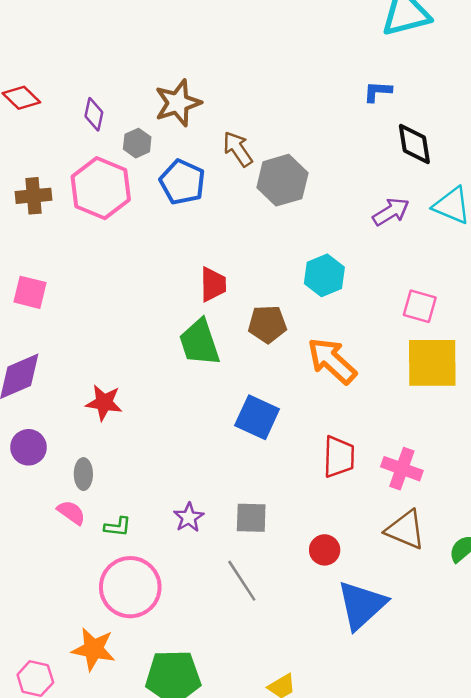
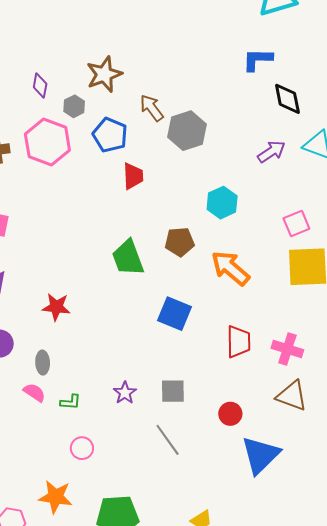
blue L-shape: (378, 91) -> (258, 60), size x1.4
red trapezoid: (213, 284) -> (133, 176), moved
pink square: (420, 306) -> (296, 224), turned -36
pink circle: (130, 587) -> (82, 448), size x0.5

